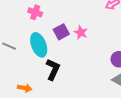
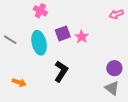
black L-shape: (53, 69) -> (61, 71), moved

